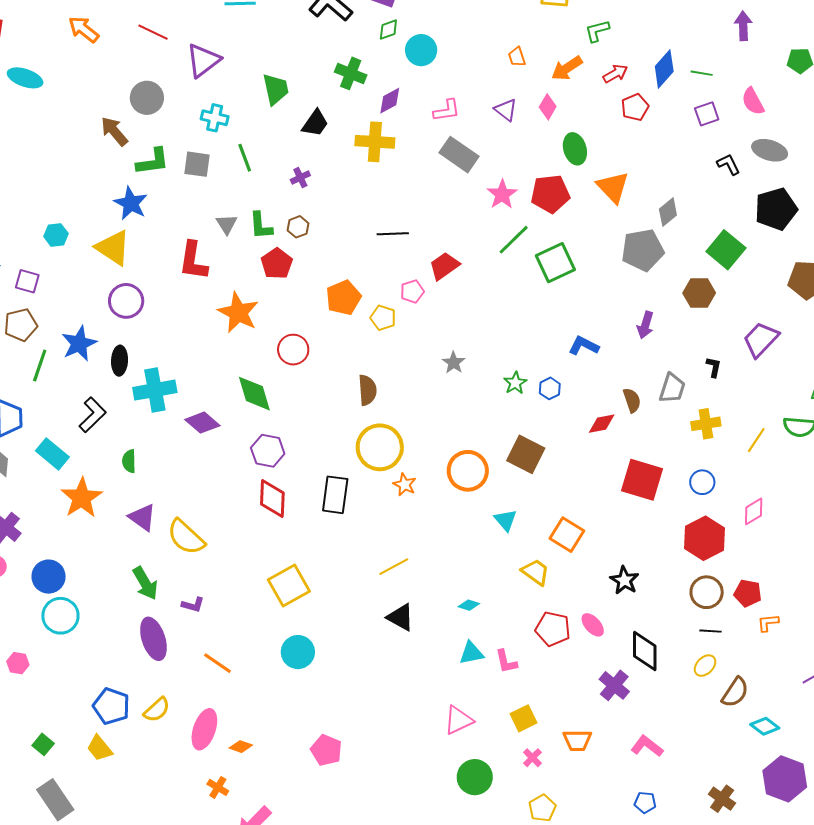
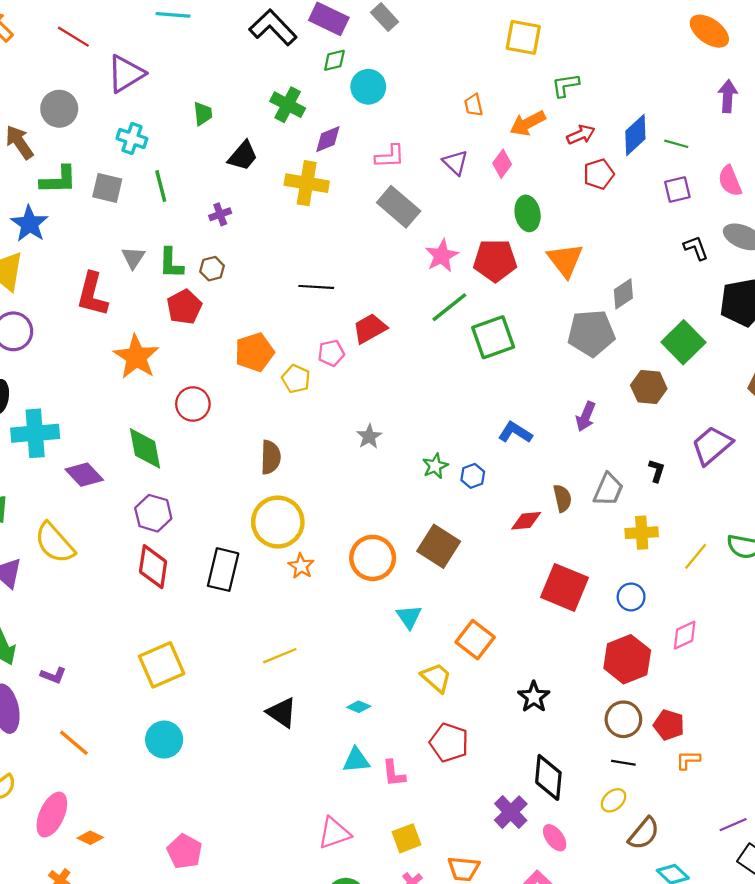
green trapezoid: (276, 89) -> (203, 114), size x0.7
yellow semicircle: (186, 537) -> (55, 543), moved
pink ellipse: (593, 625) -> (555, 838), moved

